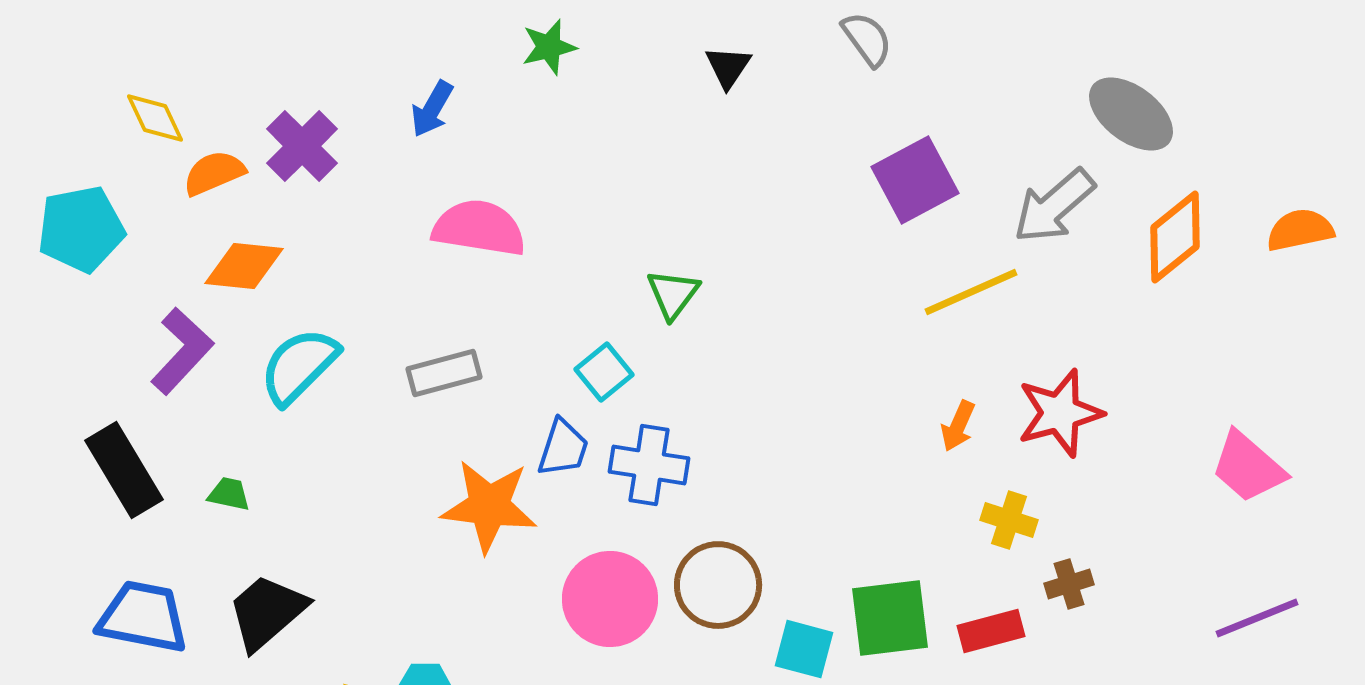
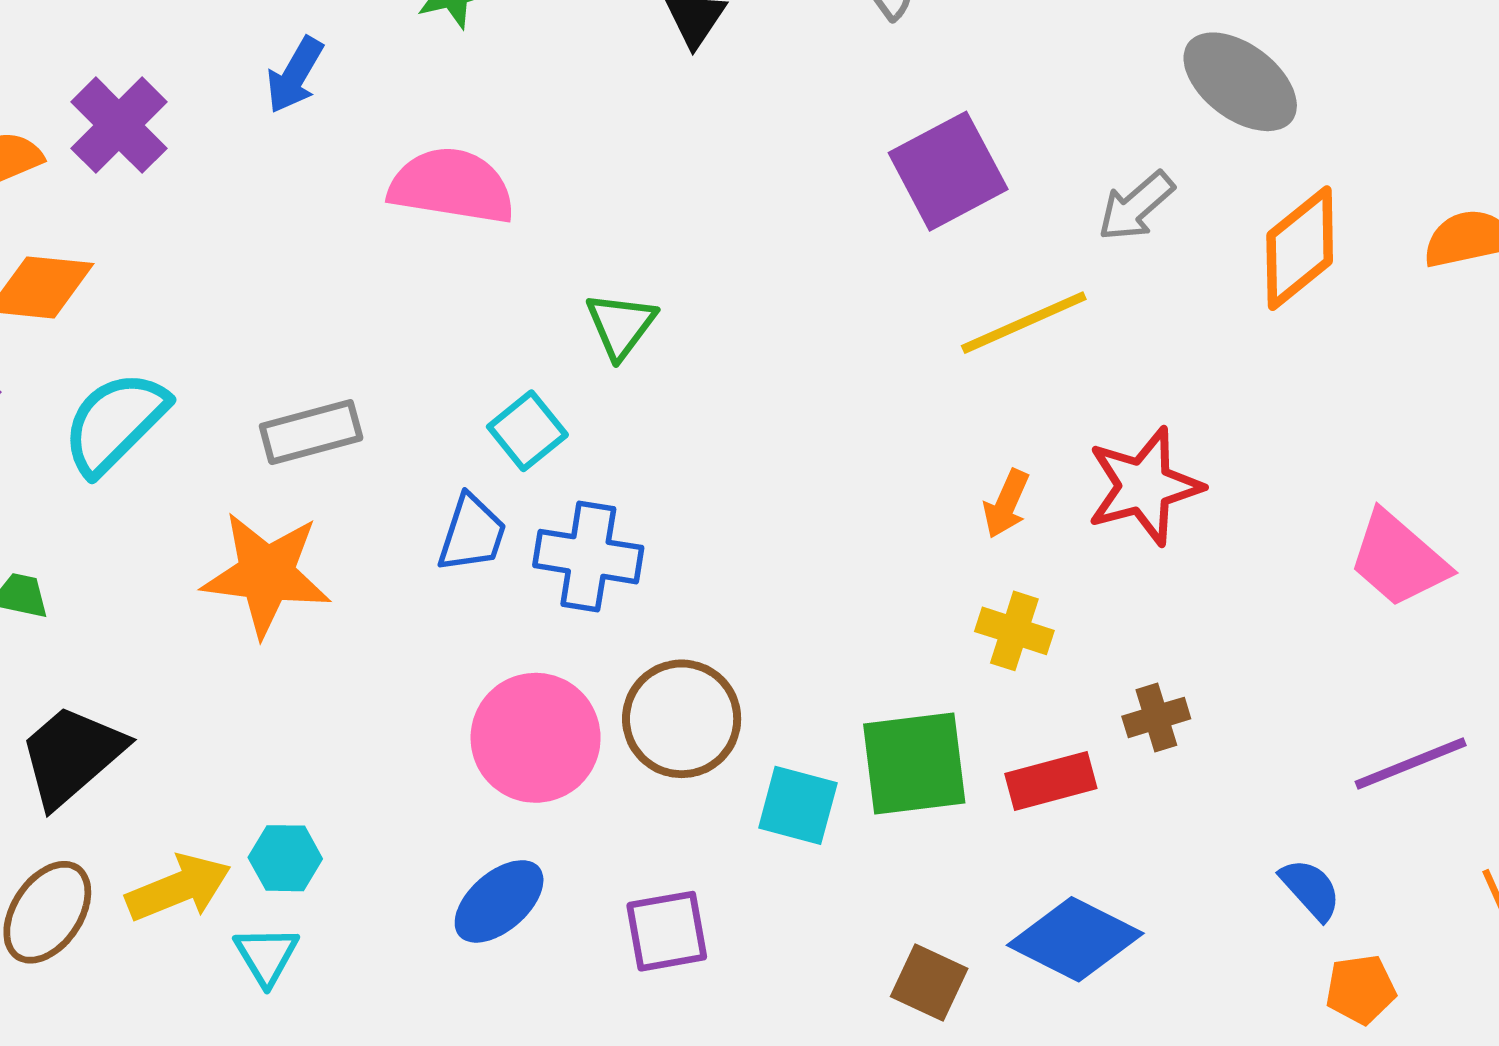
gray arrow: (1054, 206) -> (1136, 206), size x0.7
pink semicircle: (479, 228) -> (452, 186), moved
orange star: (489, 506) -> (266, 574), moved
yellow cross: (1009, 520) -> (1014, 631), moved

